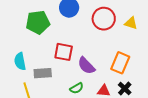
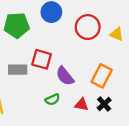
gray rectangle: (43, 73) -> (18, 70), moved

